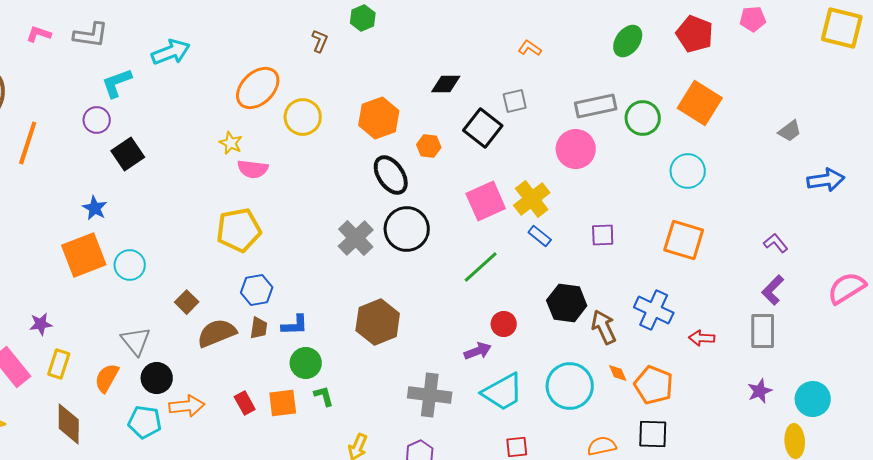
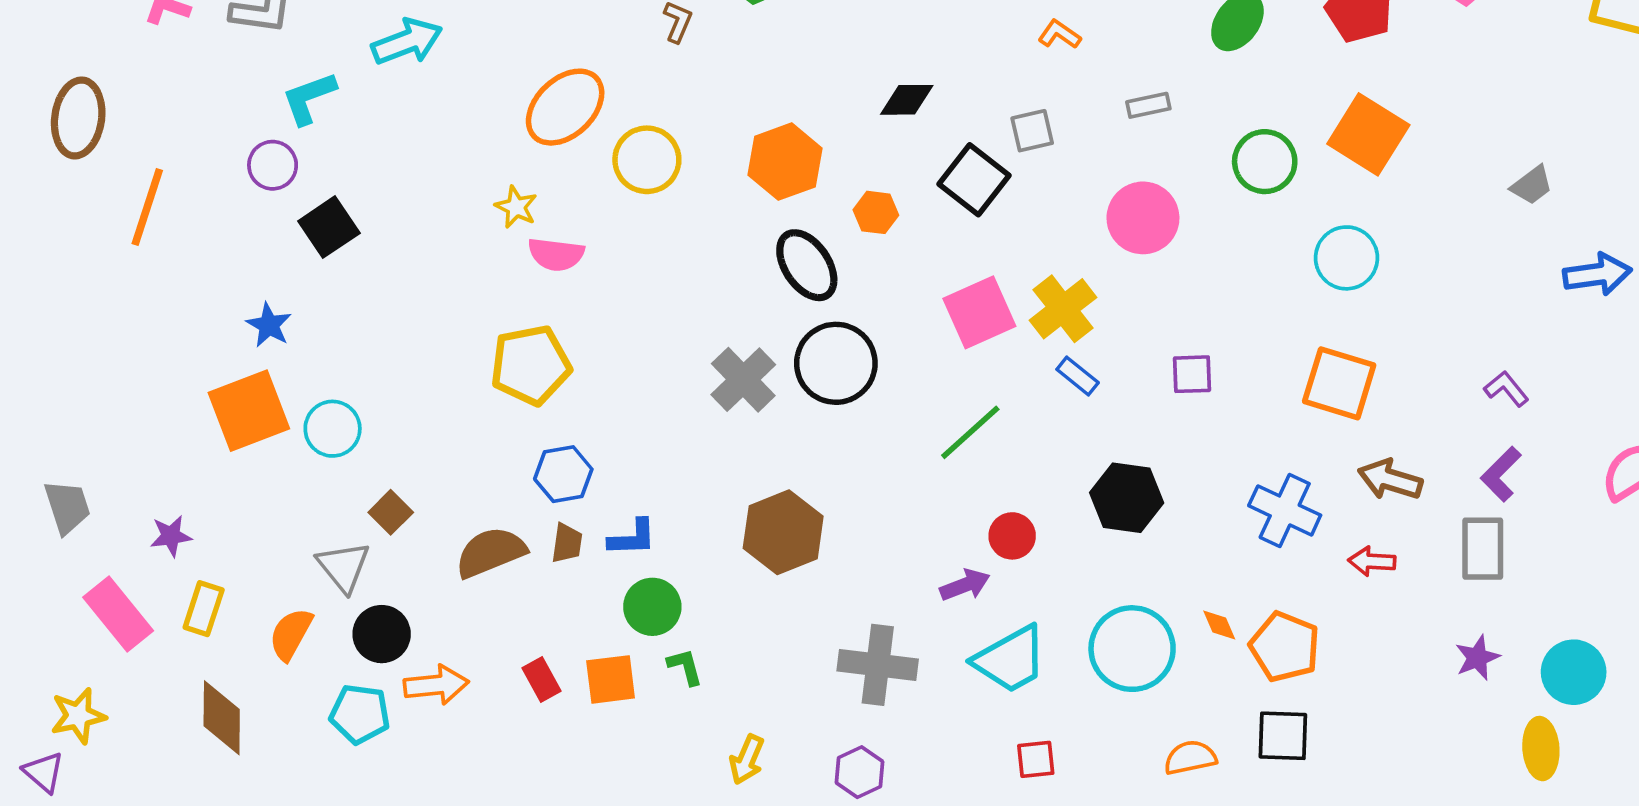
gray rectangle: (596, 106) -> (1148, 105), moved, size x0.6
brown square: (187, 302) -> (391, 512), moved
brown arrow: (604, 327) -> (1390, 480), moved, turned -48

